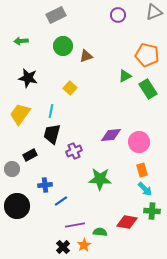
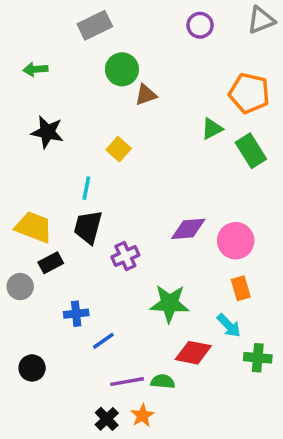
green circle: (63, 46) -> (122, 69), moved
yellow trapezoid: (20, 114) -> (34, 227), moved, turned 75
cyan arrow: (145, 189) -> (229, 326), moved
black circle: (17, 206) -> (32, 368), moved, size x0.6
red diamond: (127, 222) -> (193, 353), moved
green semicircle: (100, 232) -> (163, 382), moved

